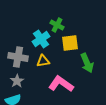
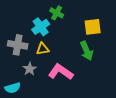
yellow square: (70, 43) -> (93, 27), moved
gray star: (17, 81) -> (30, 69), moved

